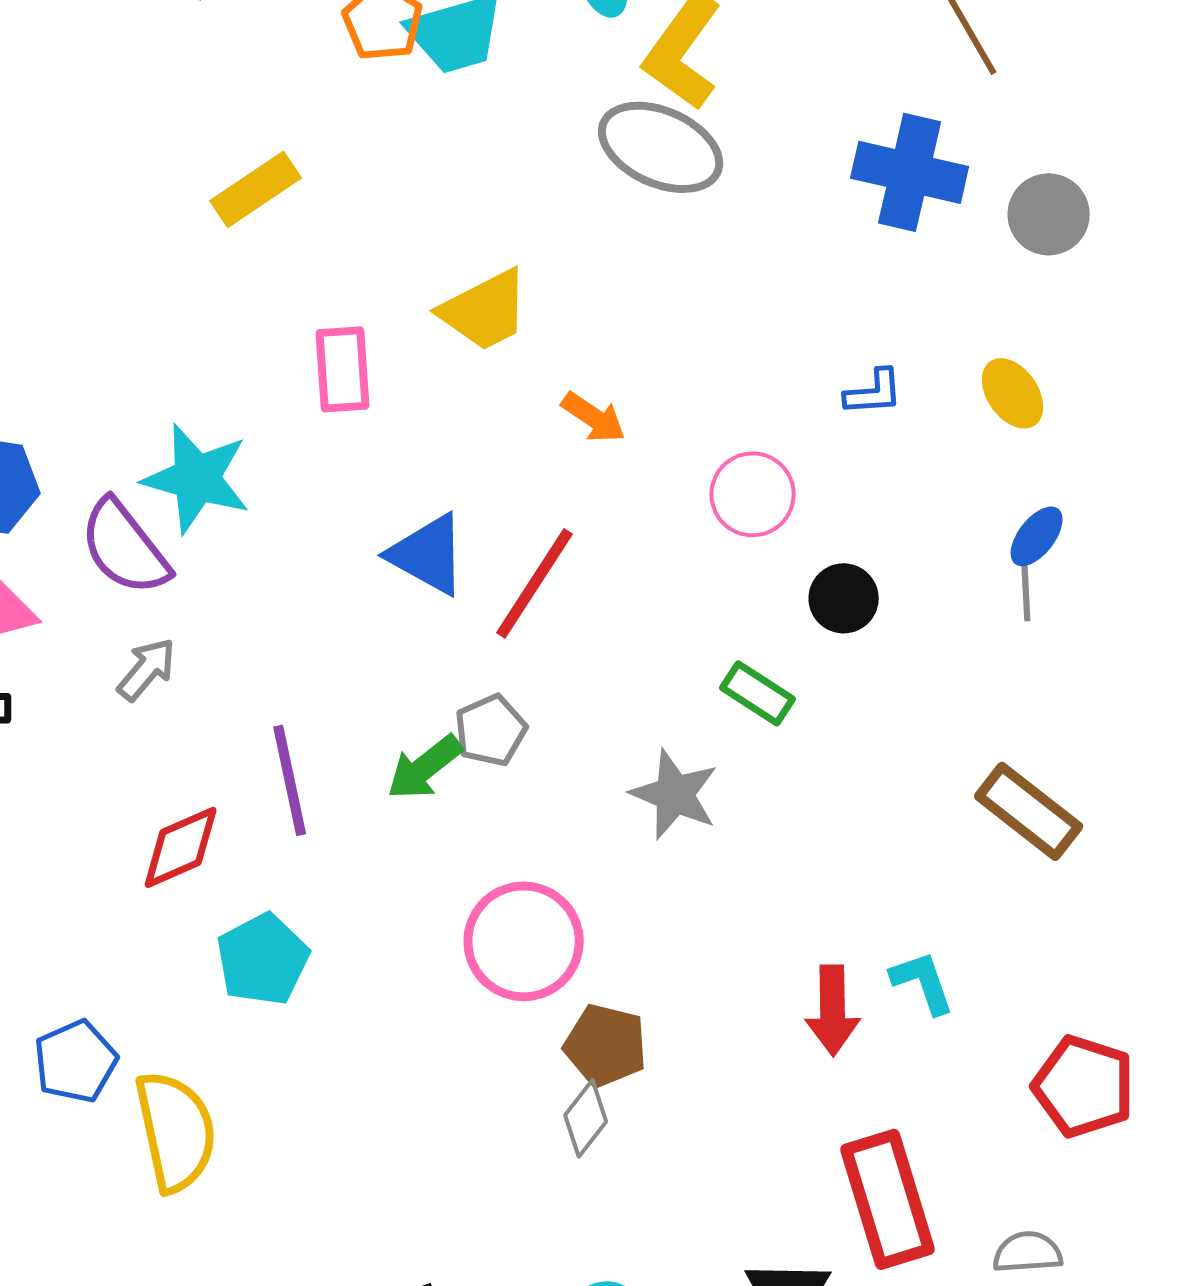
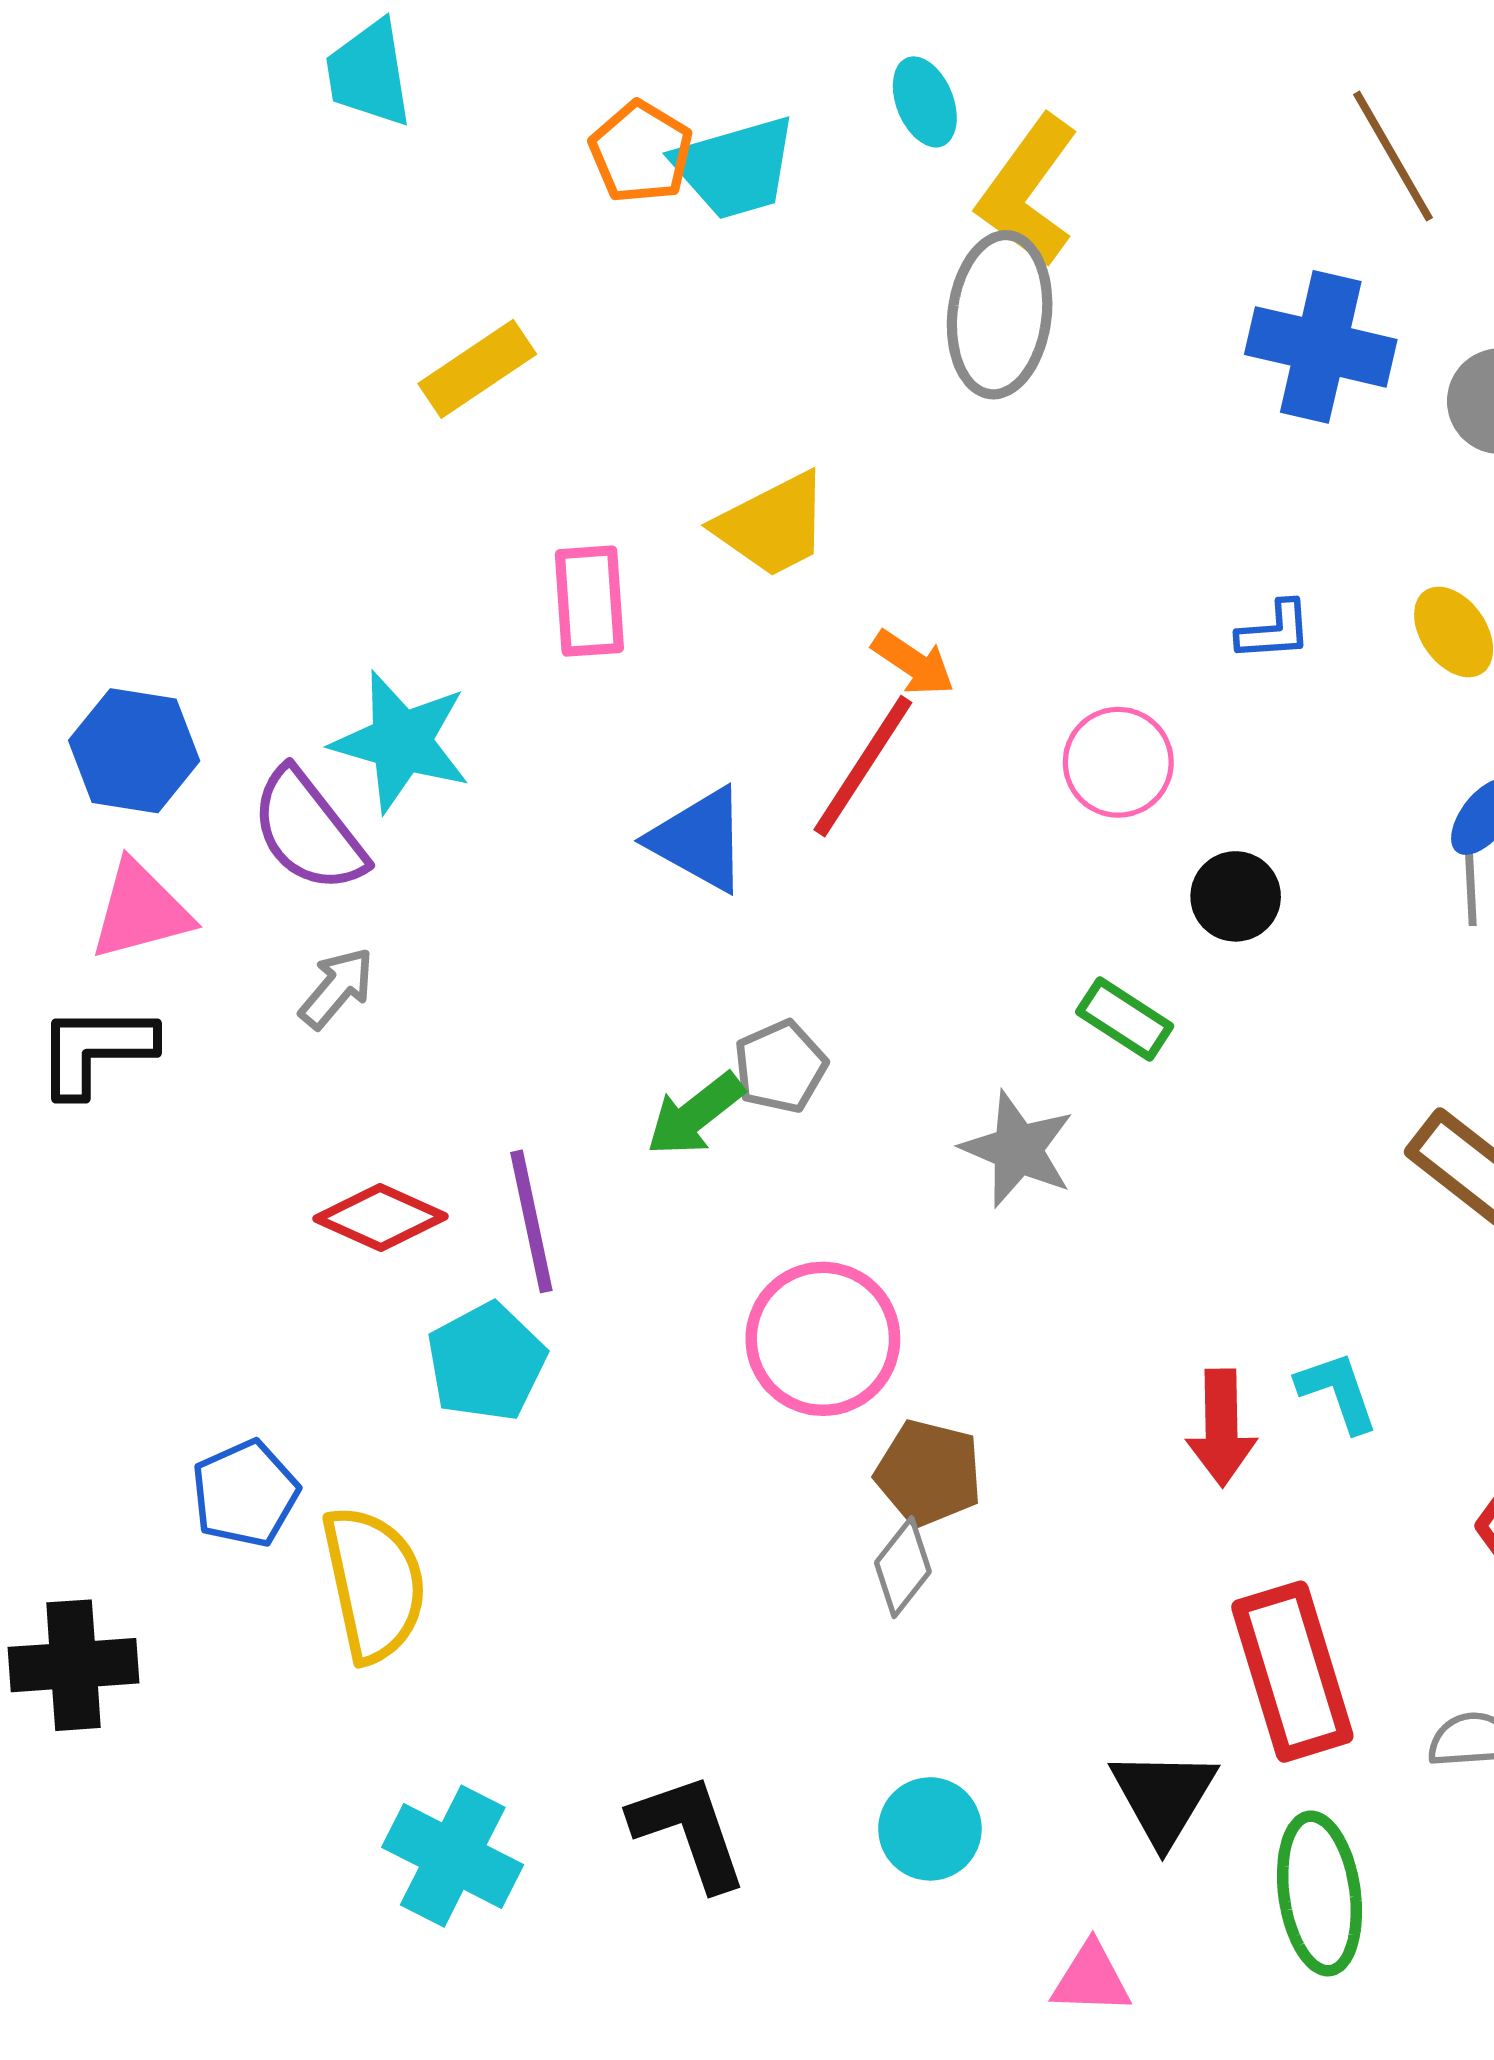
gray ellipse: (661, 147) -> (1000, 315), turned 73
red line: (535, 583) -> (863, 766), moved
purple line: (290, 780) -> (531, 1221), moved
red diamond: (181, 847) -> (380, 1218), turned 48

